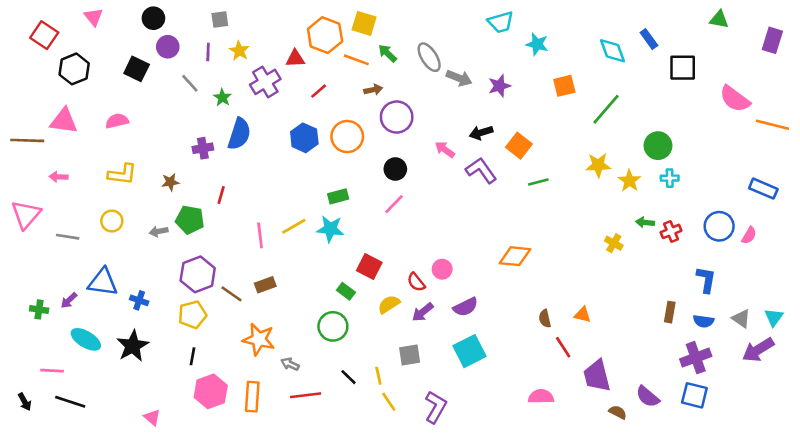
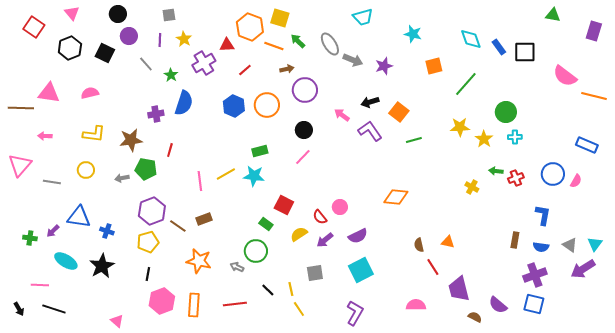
cyan trapezoid: (501, 22) -> (363, 17), moved
blue rectangle: (649, 39) -> (499, 47), moved
black hexagon: (74, 69) -> (70, 48), moved
brown star: (170, 182) -> (131, 140), size x1.6
gray arrow: (290, 364) -> (237, 267), moved
purple L-shape: (436, 407) -> (355, 313), moved

